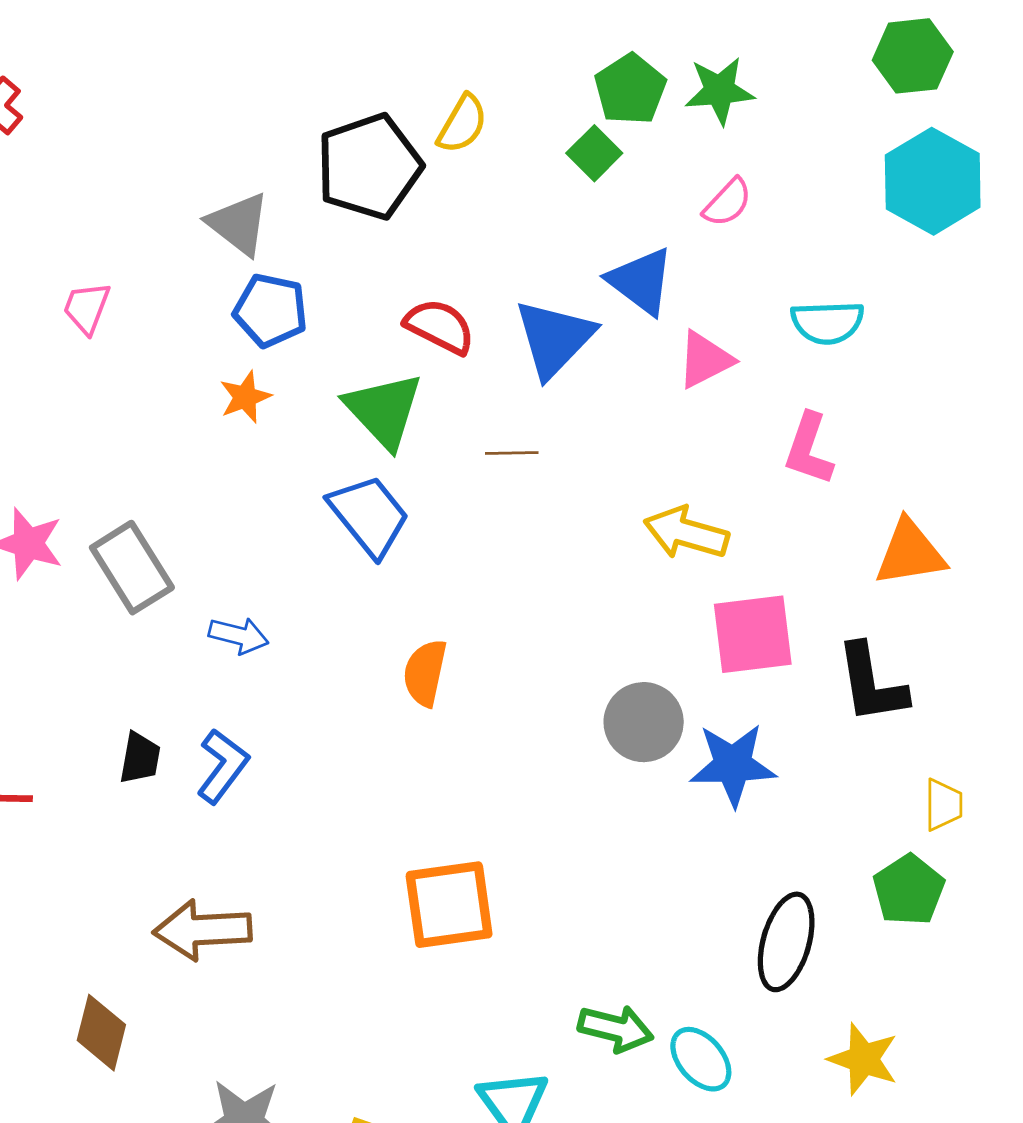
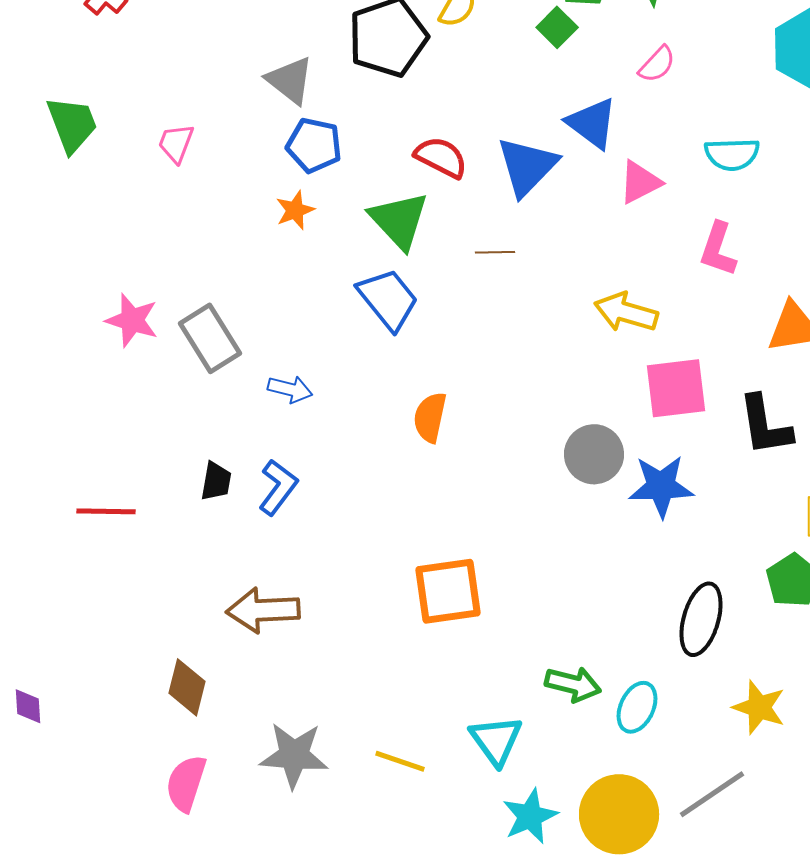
cyan ellipse: (701, 1059) -> (637, 707), turned 66

